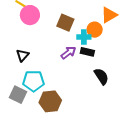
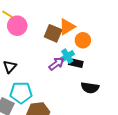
orange triangle: (109, 15) -> (67, 27), moved
cyan cross: (84, 37) -> (67, 56), moved, turned -32
black semicircle: (101, 76) -> (90, 88), turned 132

